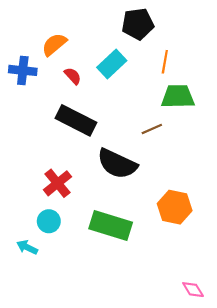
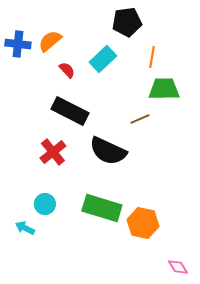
blue cross: (23, 70) -> (18, 44), moved
red cross: (57, 183) -> (53, 152), moved
orange hexagon: (175, 207) -> (143, 223), moved

